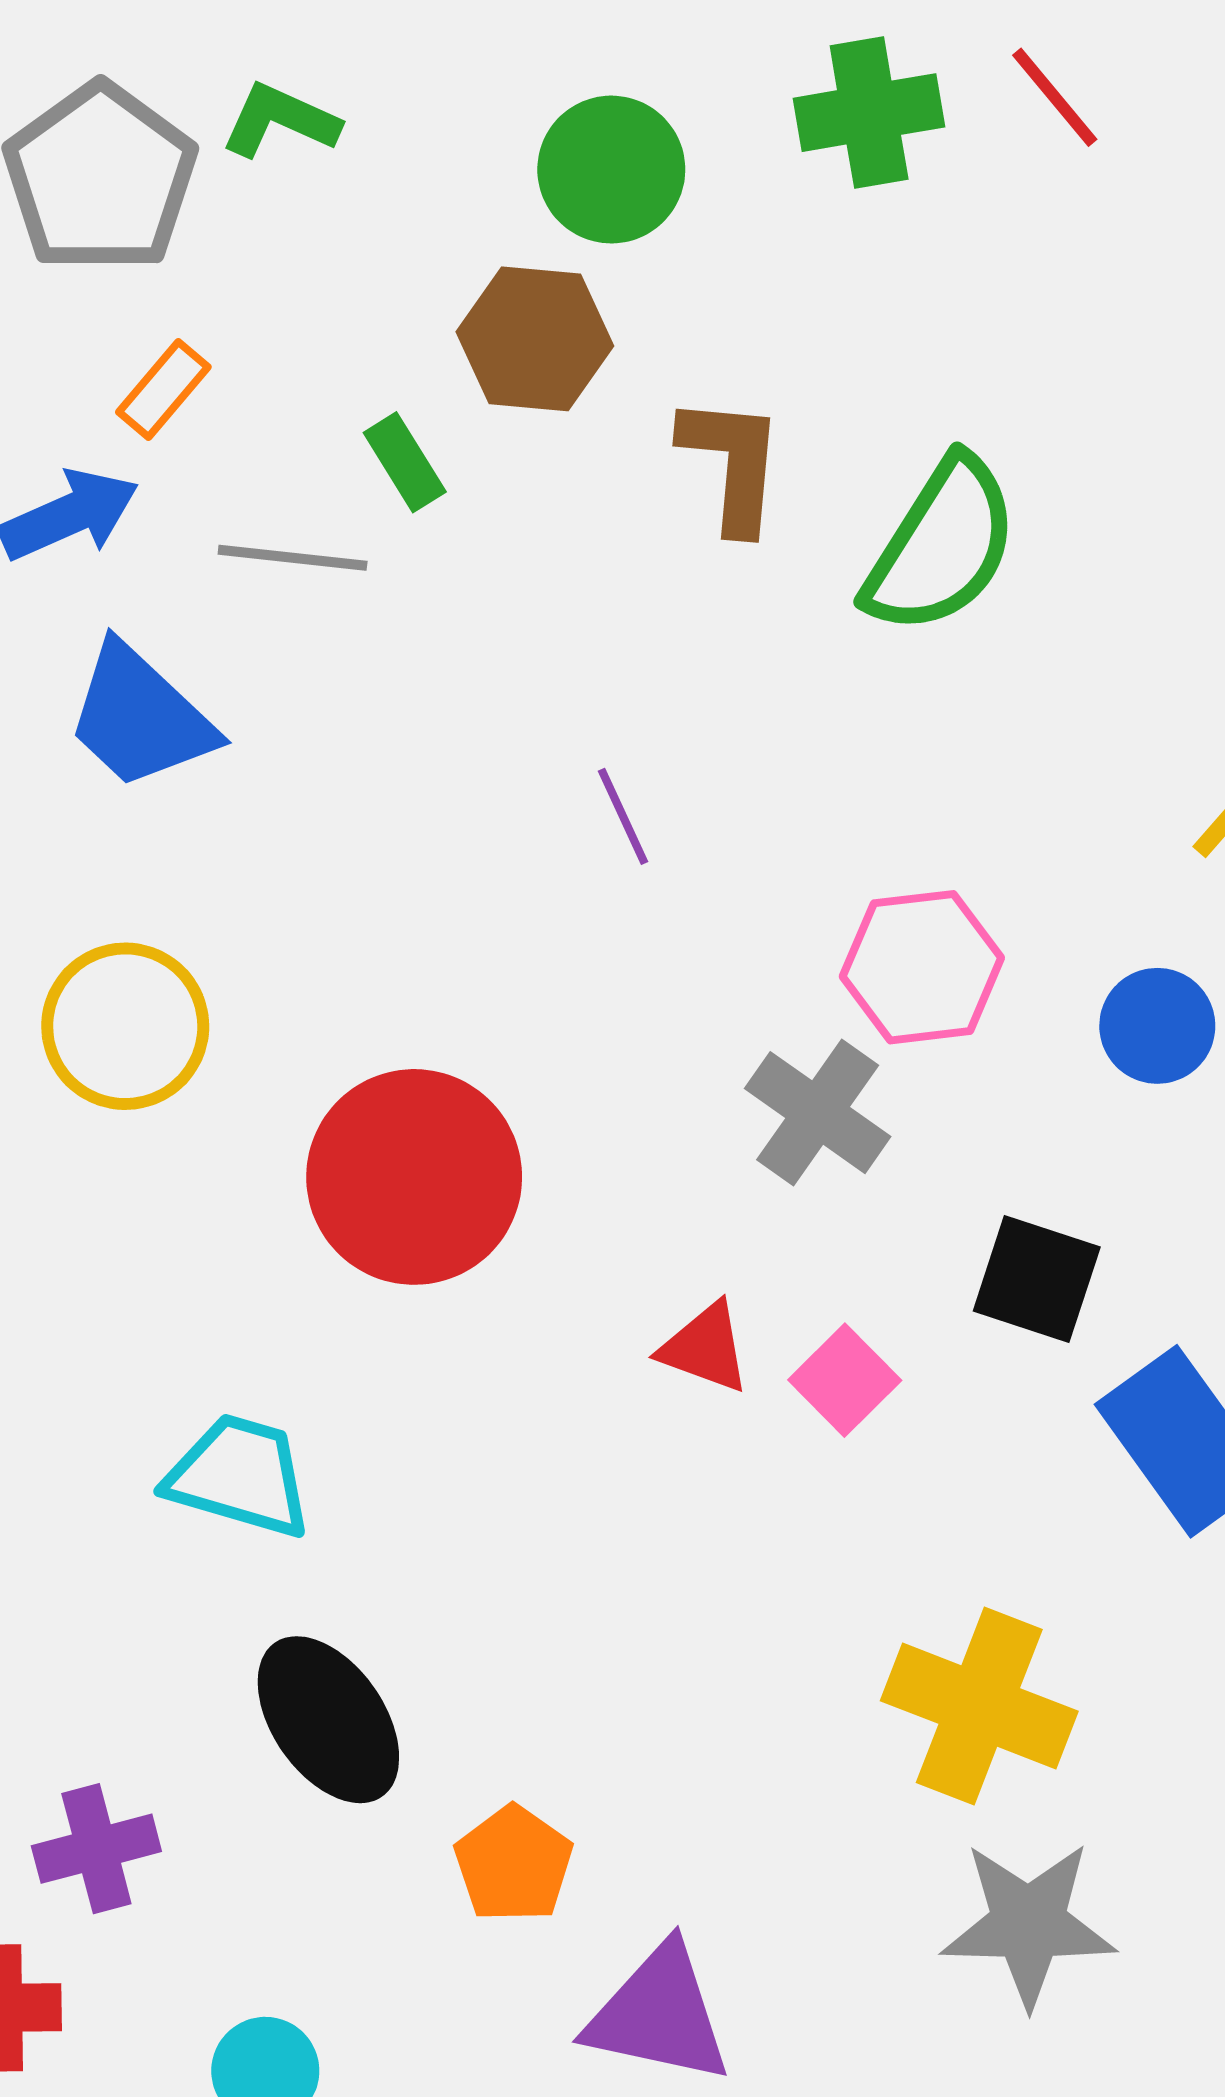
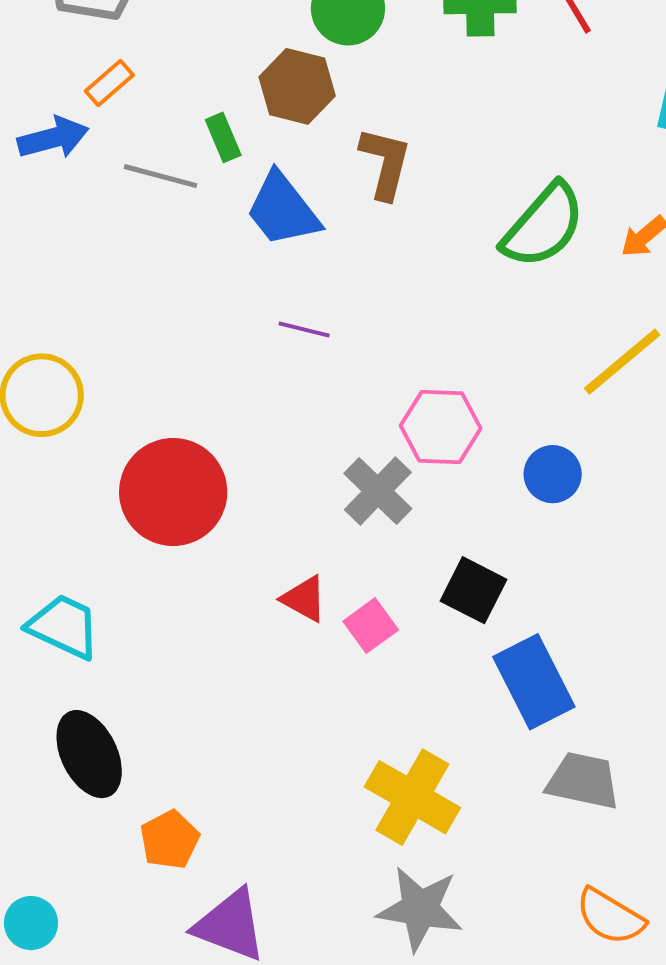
green semicircle: (941, 546) -> (543, 226), moved
blue trapezoid: (140, 717) -> (283, 210), moved
purple line: (623, 816) -> (304, 329), turned -60

